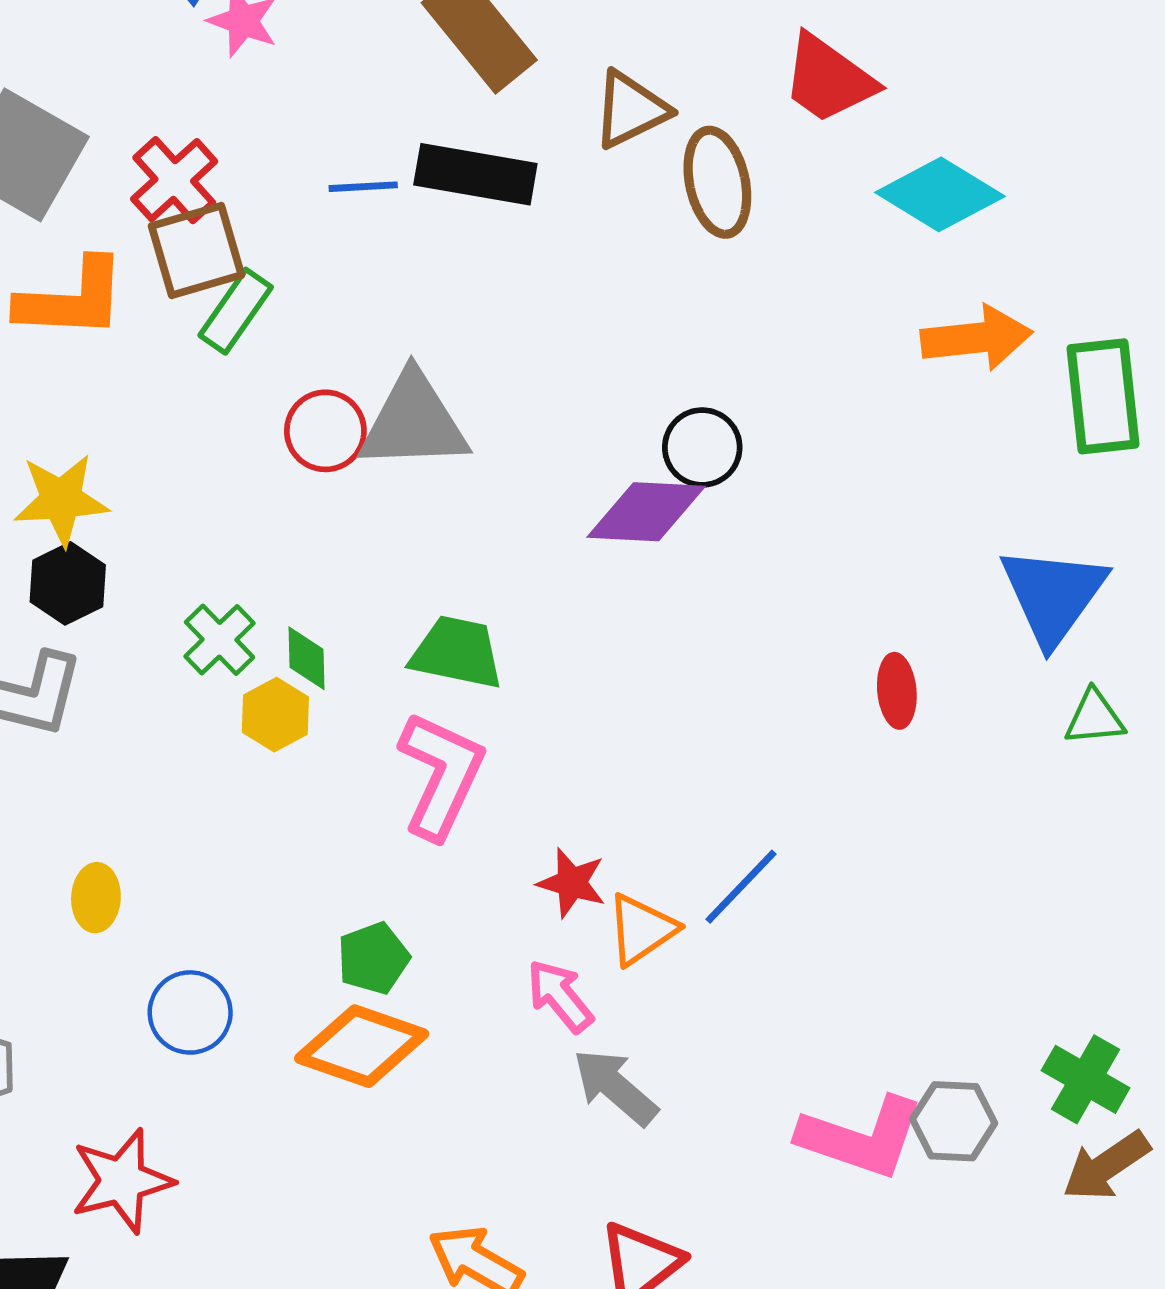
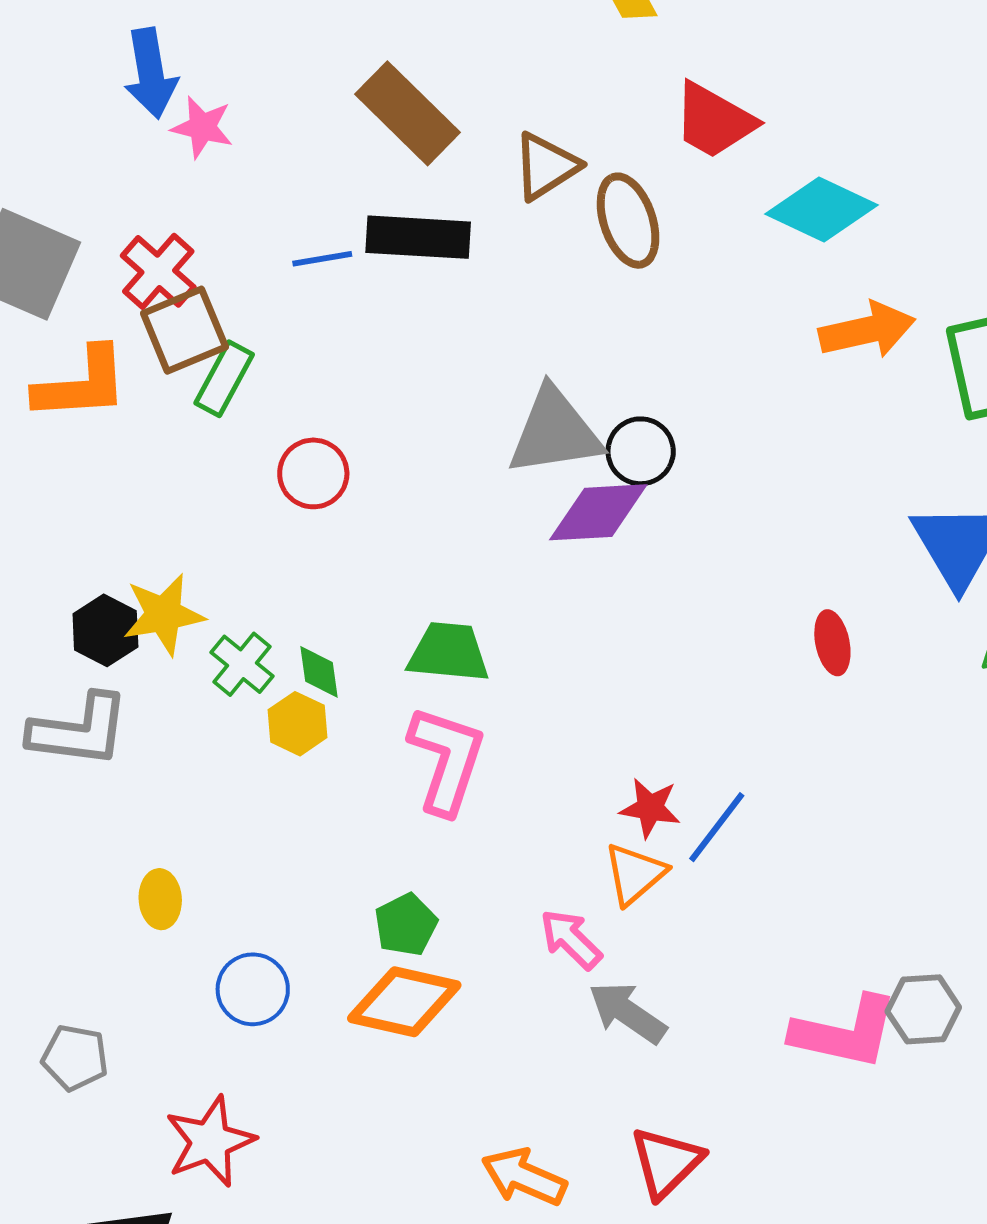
gray triangle: (414, 422) -> (555, 432), moved
yellow star: (61, 500) -> (164, 614), moved
red star: (572, 883) -> (650, 808), moved

